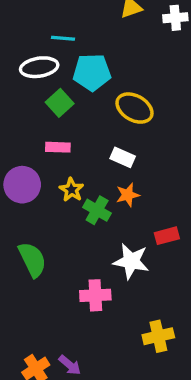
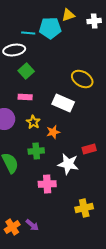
cyan pentagon: (92, 72) -> (50, 28), moved
yellow ellipse: (135, 108) -> (82, 79), moved
white rectangle: (123, 157) -> (63, 103), size x1.5
orange star: (128, 195) -> (53, 132), moved
green cross: (97, 210) -> (36, 151), moved, turned -35

